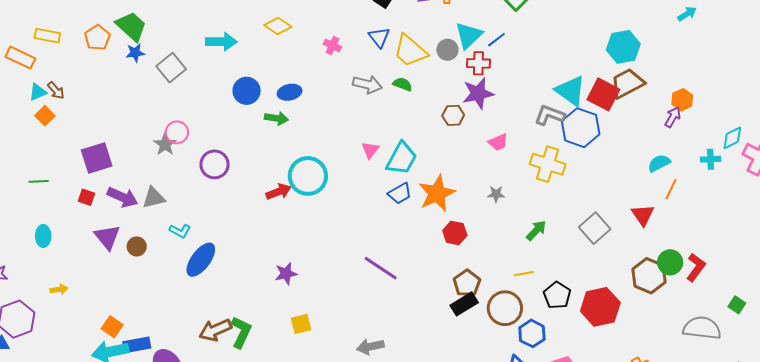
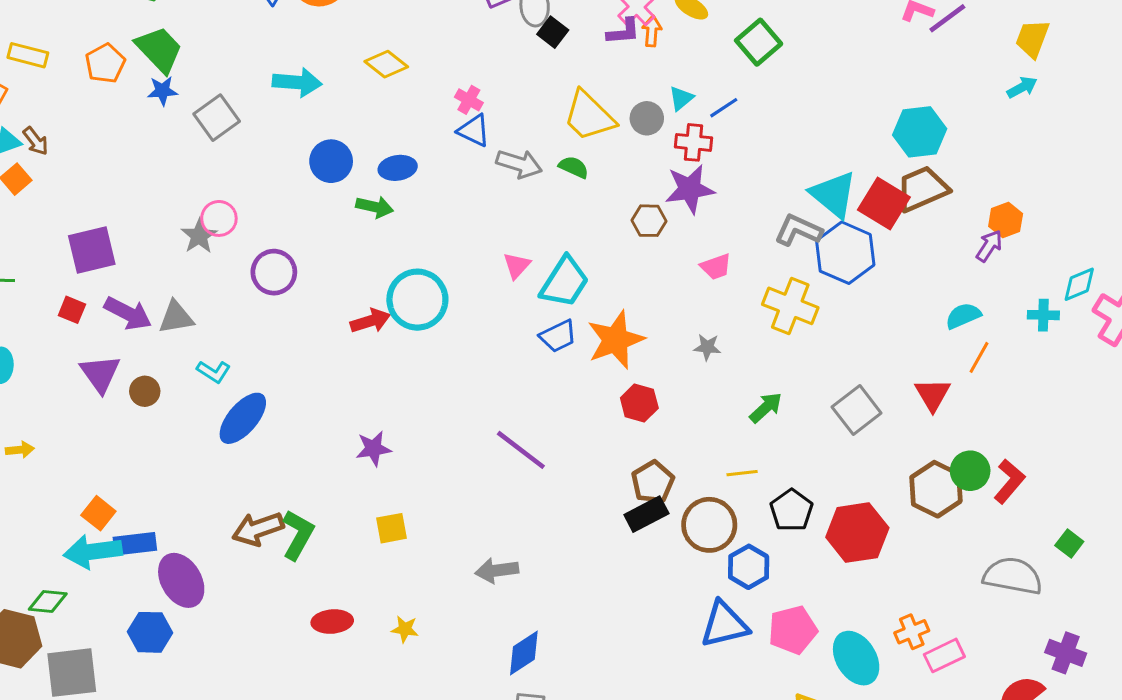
cyan triangle: (469, 35) -> (681, 98), size x0.6
blue triangle: (379, 37) -> (474, 130), moved, turned -30

